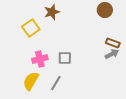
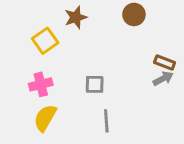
brown circle: (105, 10) -> (134, 14), moved
pink cross: (40, 59) -> (41, 84), moved
gray line: (56, 83) -> (106, 121), moved, turned -35

